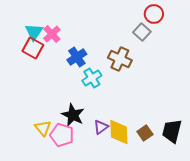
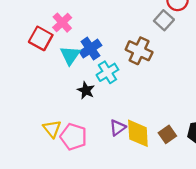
cyan triangle: (34, 32) -> (70, 55), moved
black star: (73, 115) -> (86, 90), moved, size x0.7

